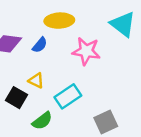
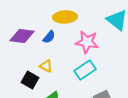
cyan rectangle: (68, 96) -> (85, 70), moved

